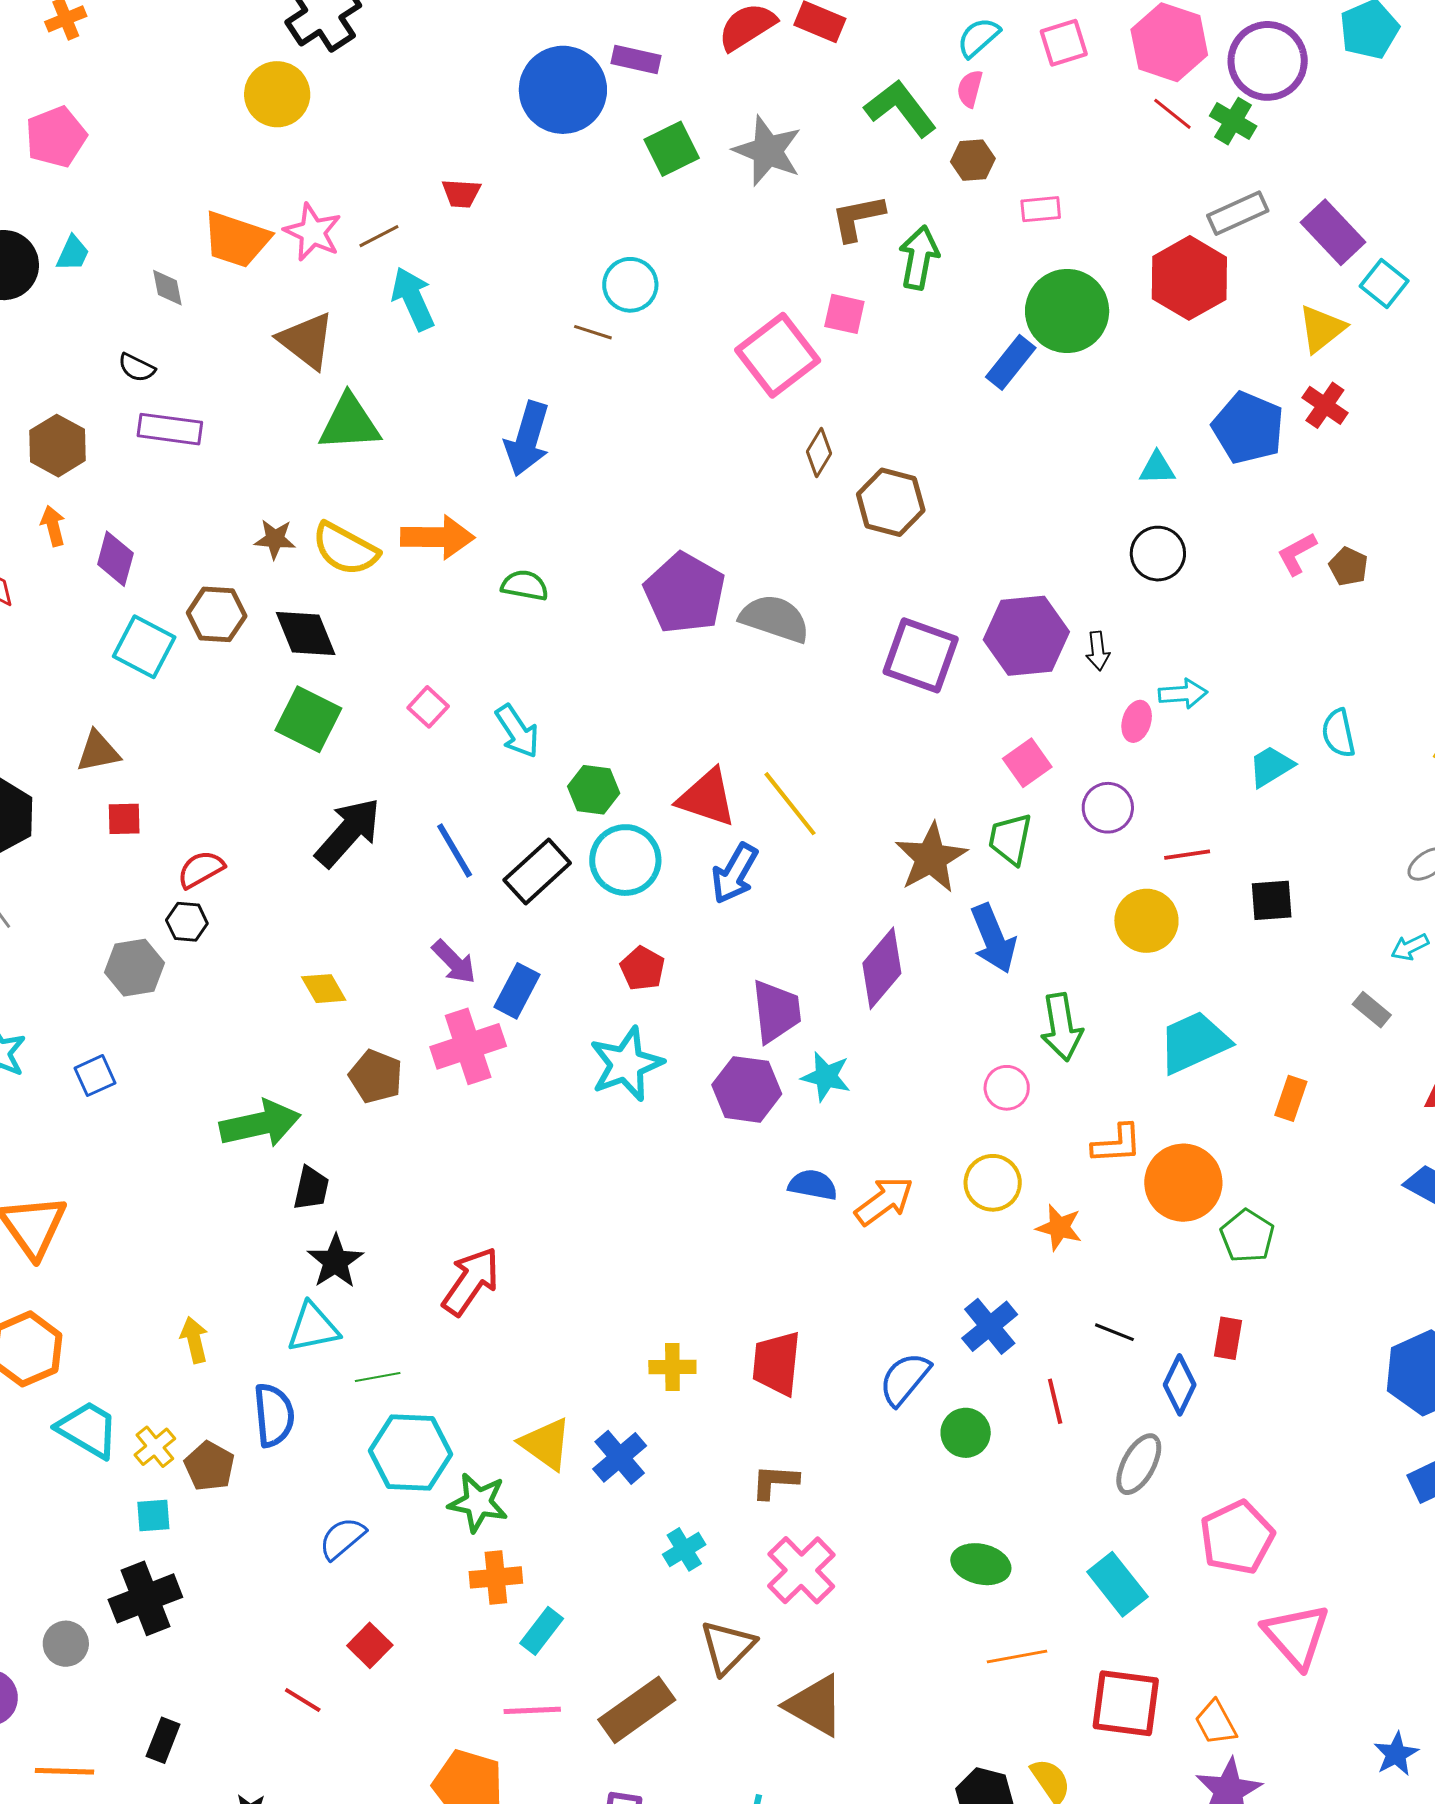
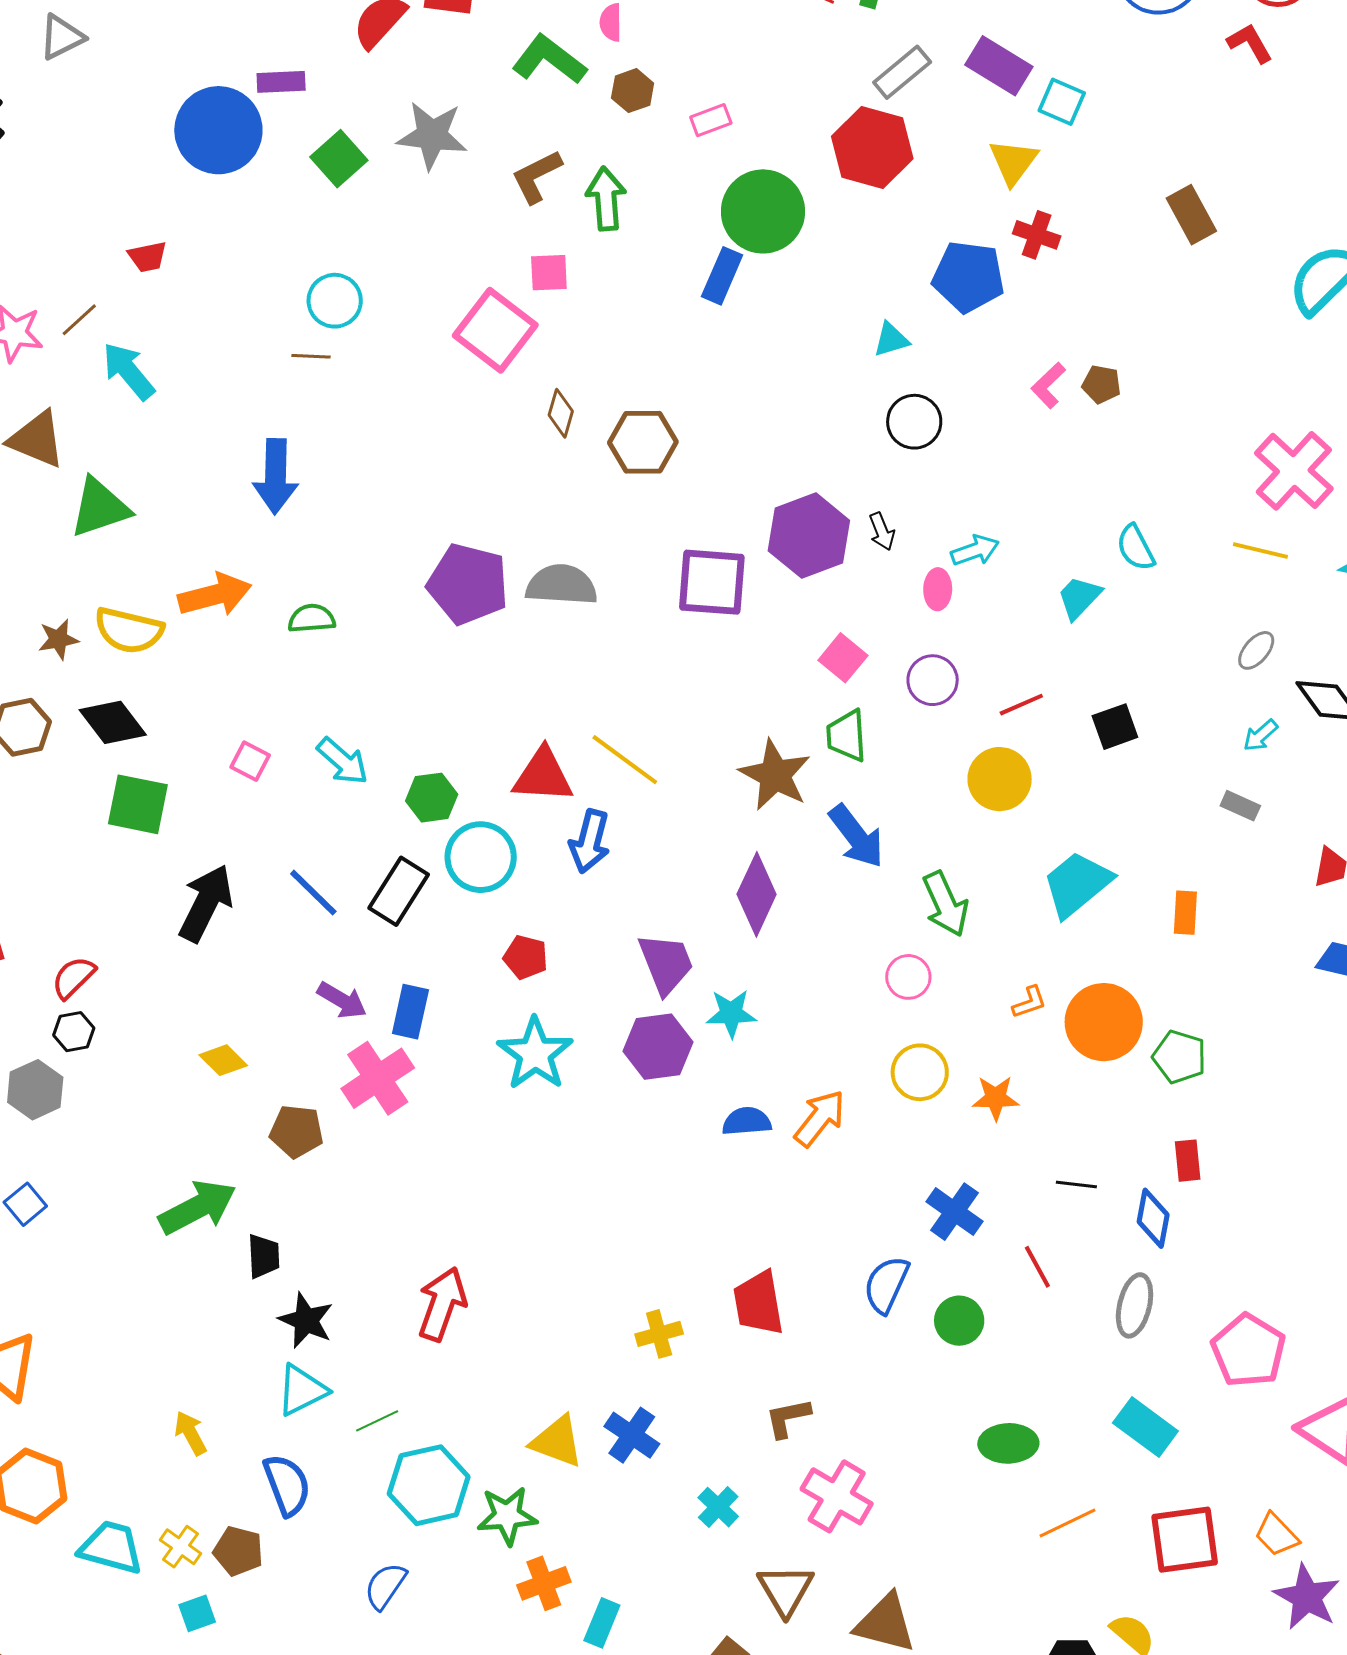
orange L-shape: (1117, 1144) -> (1029, 1002), size x0.7

